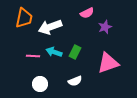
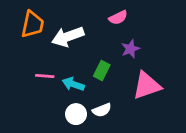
purple star: (105, 27) -> (130, 49), moved
cyan arrow: (54, 52) -> (73, 84), moved
white circle: (40, 84) -> (76, 114), moved

